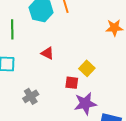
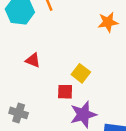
gray cross: (31, 96) -> (19, 113), turned -35

